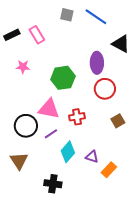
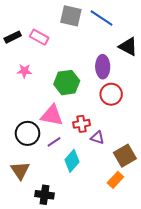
gray square: (67, 15) -> (71, 16), size x1.5
pink rectangle: (37, 35) -> (39, 37), turned -30
brown square: (118, 121) -> (125, 156), moved, size x1.5
purple triangle: (92, 157) -> (97, 138), moved
black cross: (53, 184) -> (44, 195), moved

